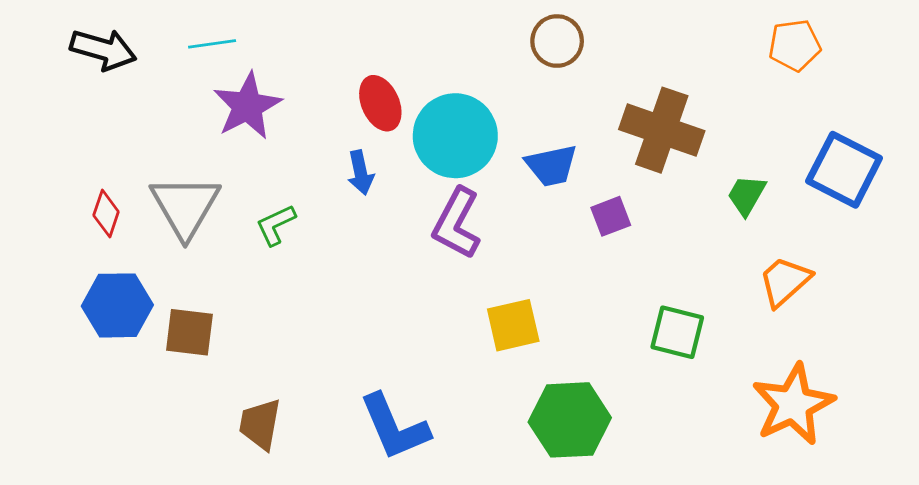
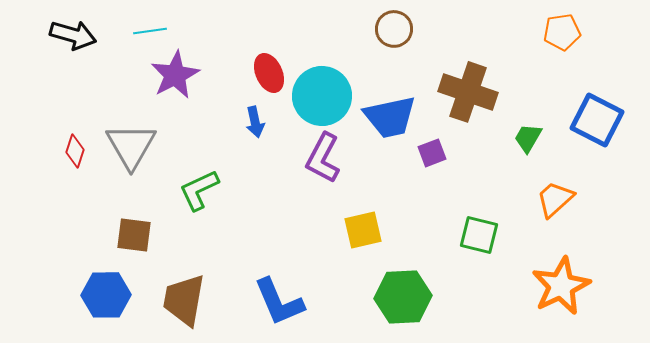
blue trapezoid: (551, 165) -> (390, 117), size x1.4
green L-shape: (276, 225) -> (199, 190), moved, size x1.4
blue hexagon: (117, 305) -> (106, 295), moved
brown trapezoid: (260, 424) -> (184, 300), size x1.4

